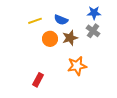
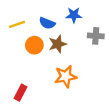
blue star: (94, 13) -> (74, 15), moved
gray cross: (93, 31) -> (96, 36), moved, turned -32

